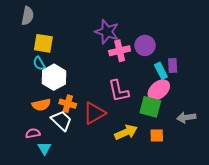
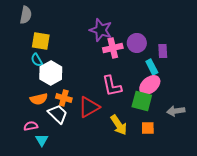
purple rectangle: (173, 66) -> (163, 51), moved
yellow arrow: (126, 132) -> (119, 125), turned 80

